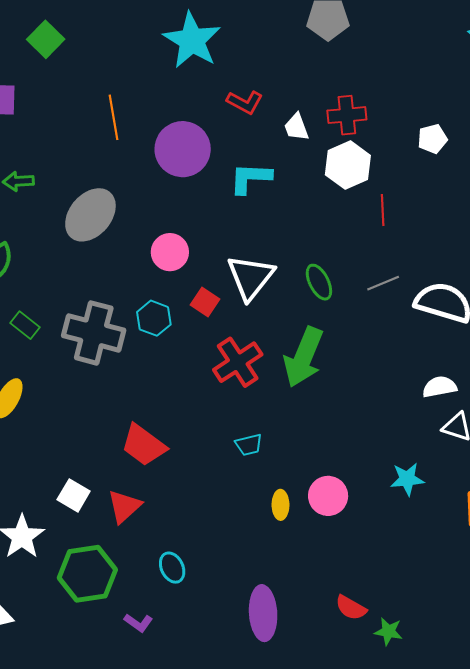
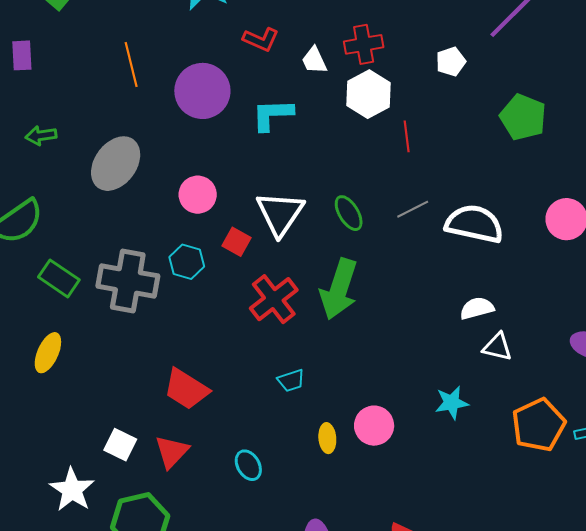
green rectangle: (25, 325) -> (59, 278), size x1.4
cyan ellipse: (172, 568) -> (248, 465), moved

